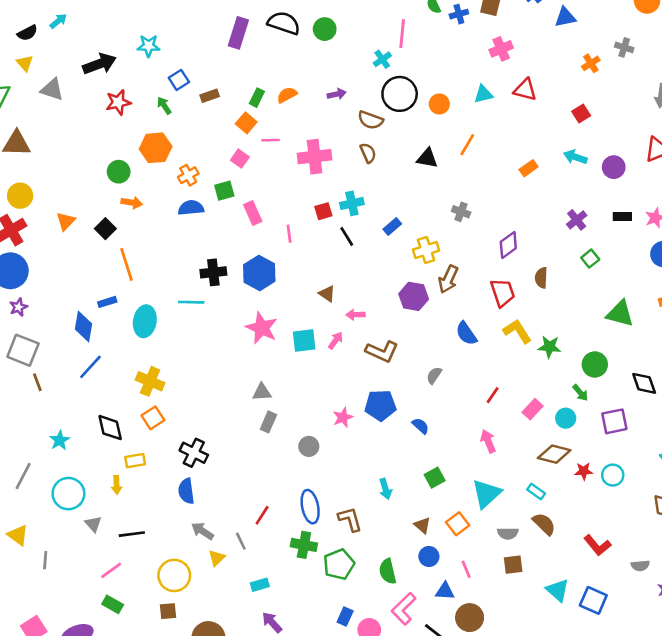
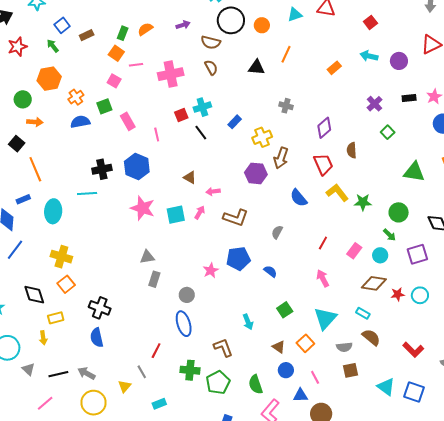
blue ellipse: (310, 507) -> (184, 324), moved
gray arrow: (202, 531) -> (86, 373), moved

